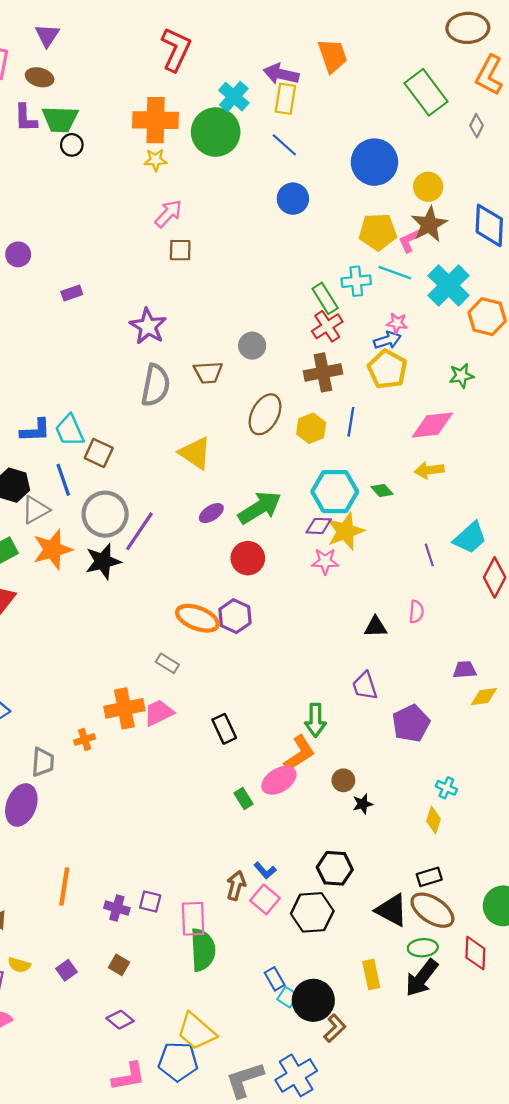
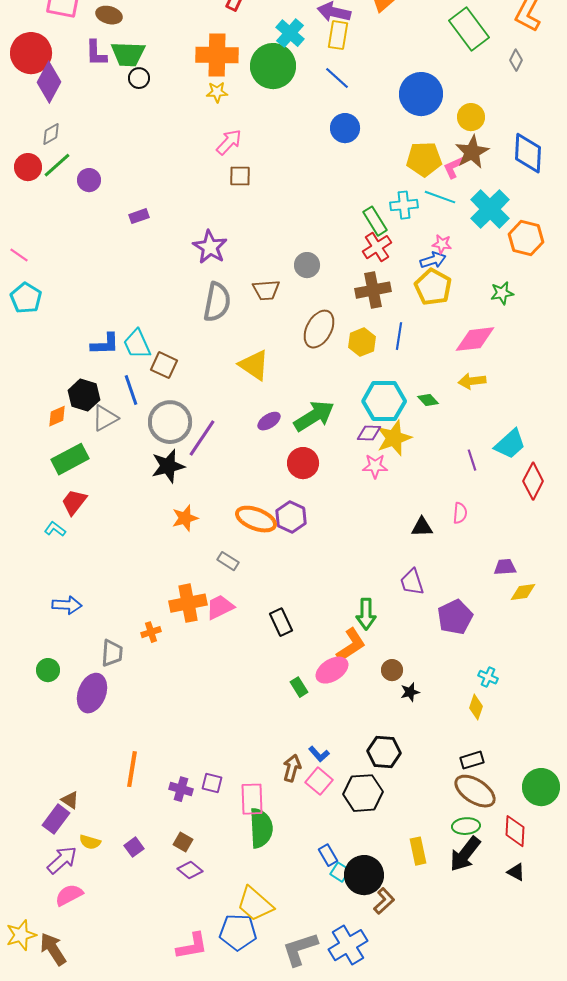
orange star: (52, 550) -> (185, 518), moved, size x0.7
black triangle: (392, 910) -> (516, 872), moved, size x0.6
purple diamond: (120, 1020) -> (190, 870), moved

